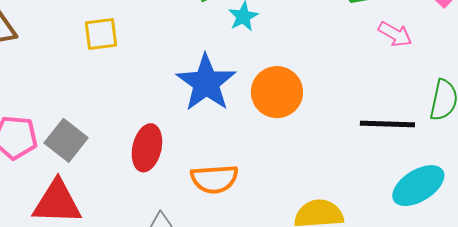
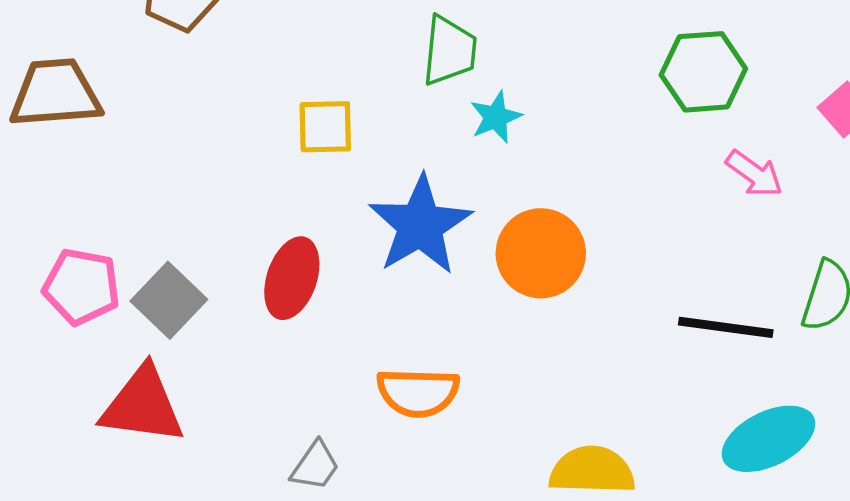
yellow square: (101, 34) -> (325, 127), moved
red ellipse: (147, 148) -> (292, 278), moved

